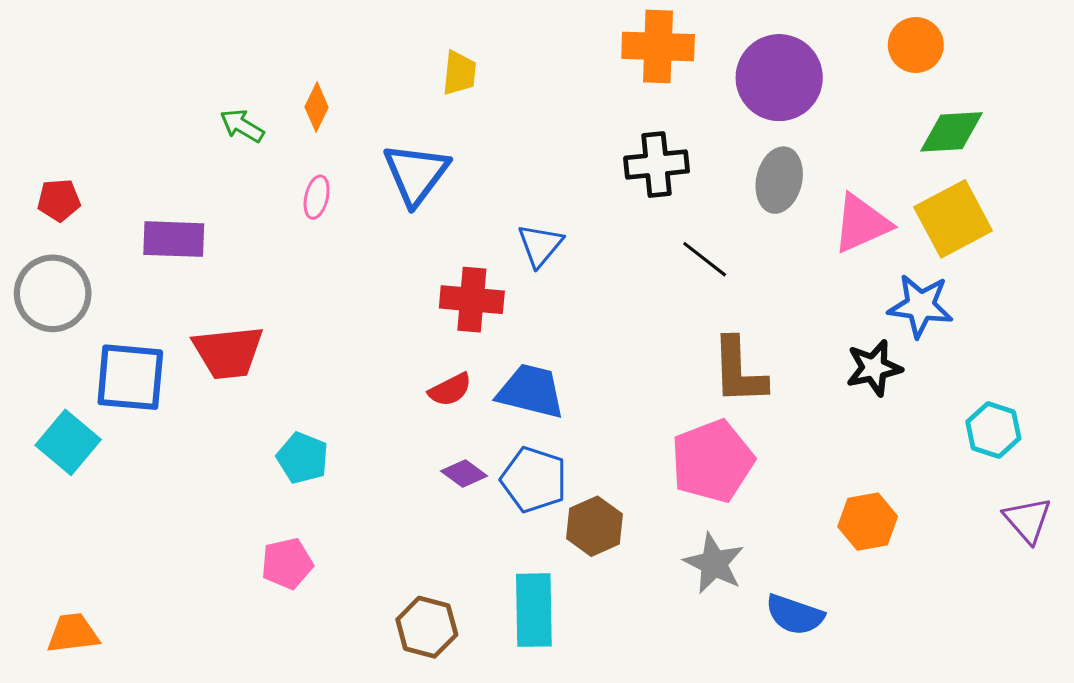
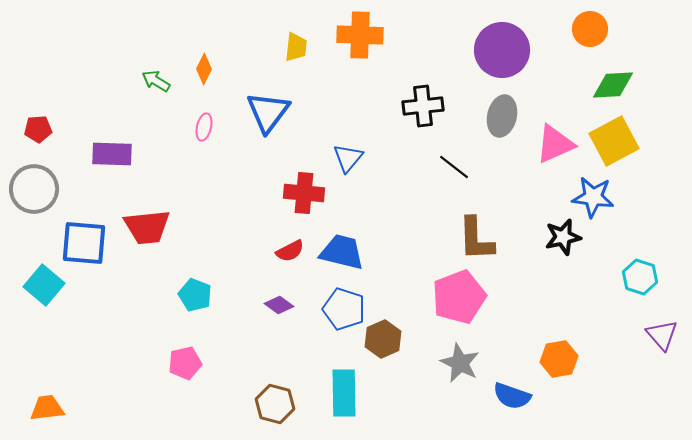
orange cross: (658, 47) -> (360, 35), moved
purple diamond: (464, 473) -> (279, 305), moved
orange hexagon: (868, 522) -> (559, 359), moved

